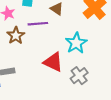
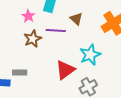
red triangle: (53, 62) -> (65, 70), turned 50

